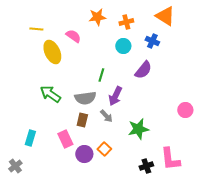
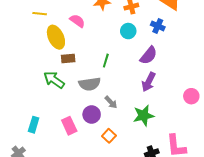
purple arrow: (115, 96) -> (149, 82), moved
brown rectangle: (82, 120) -> (68, 59), moved, turned 72
purple circle: (84, 154) -> (92, 114), moved

